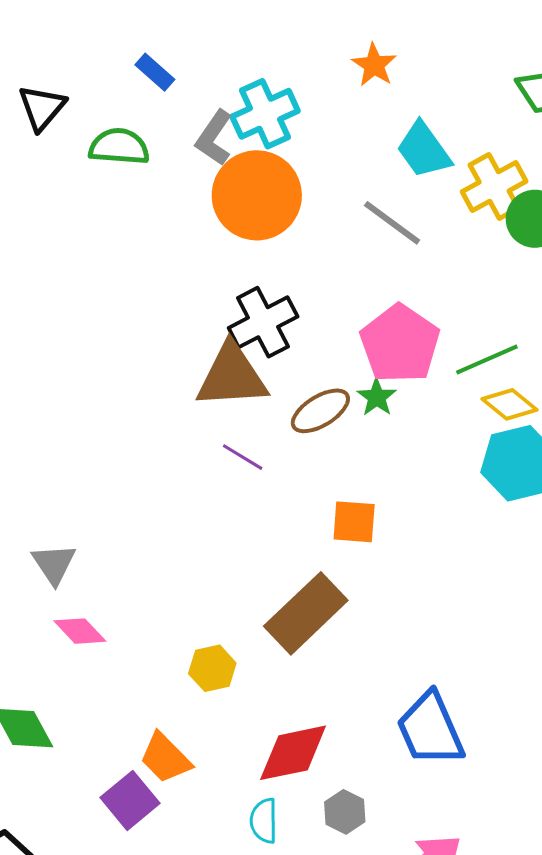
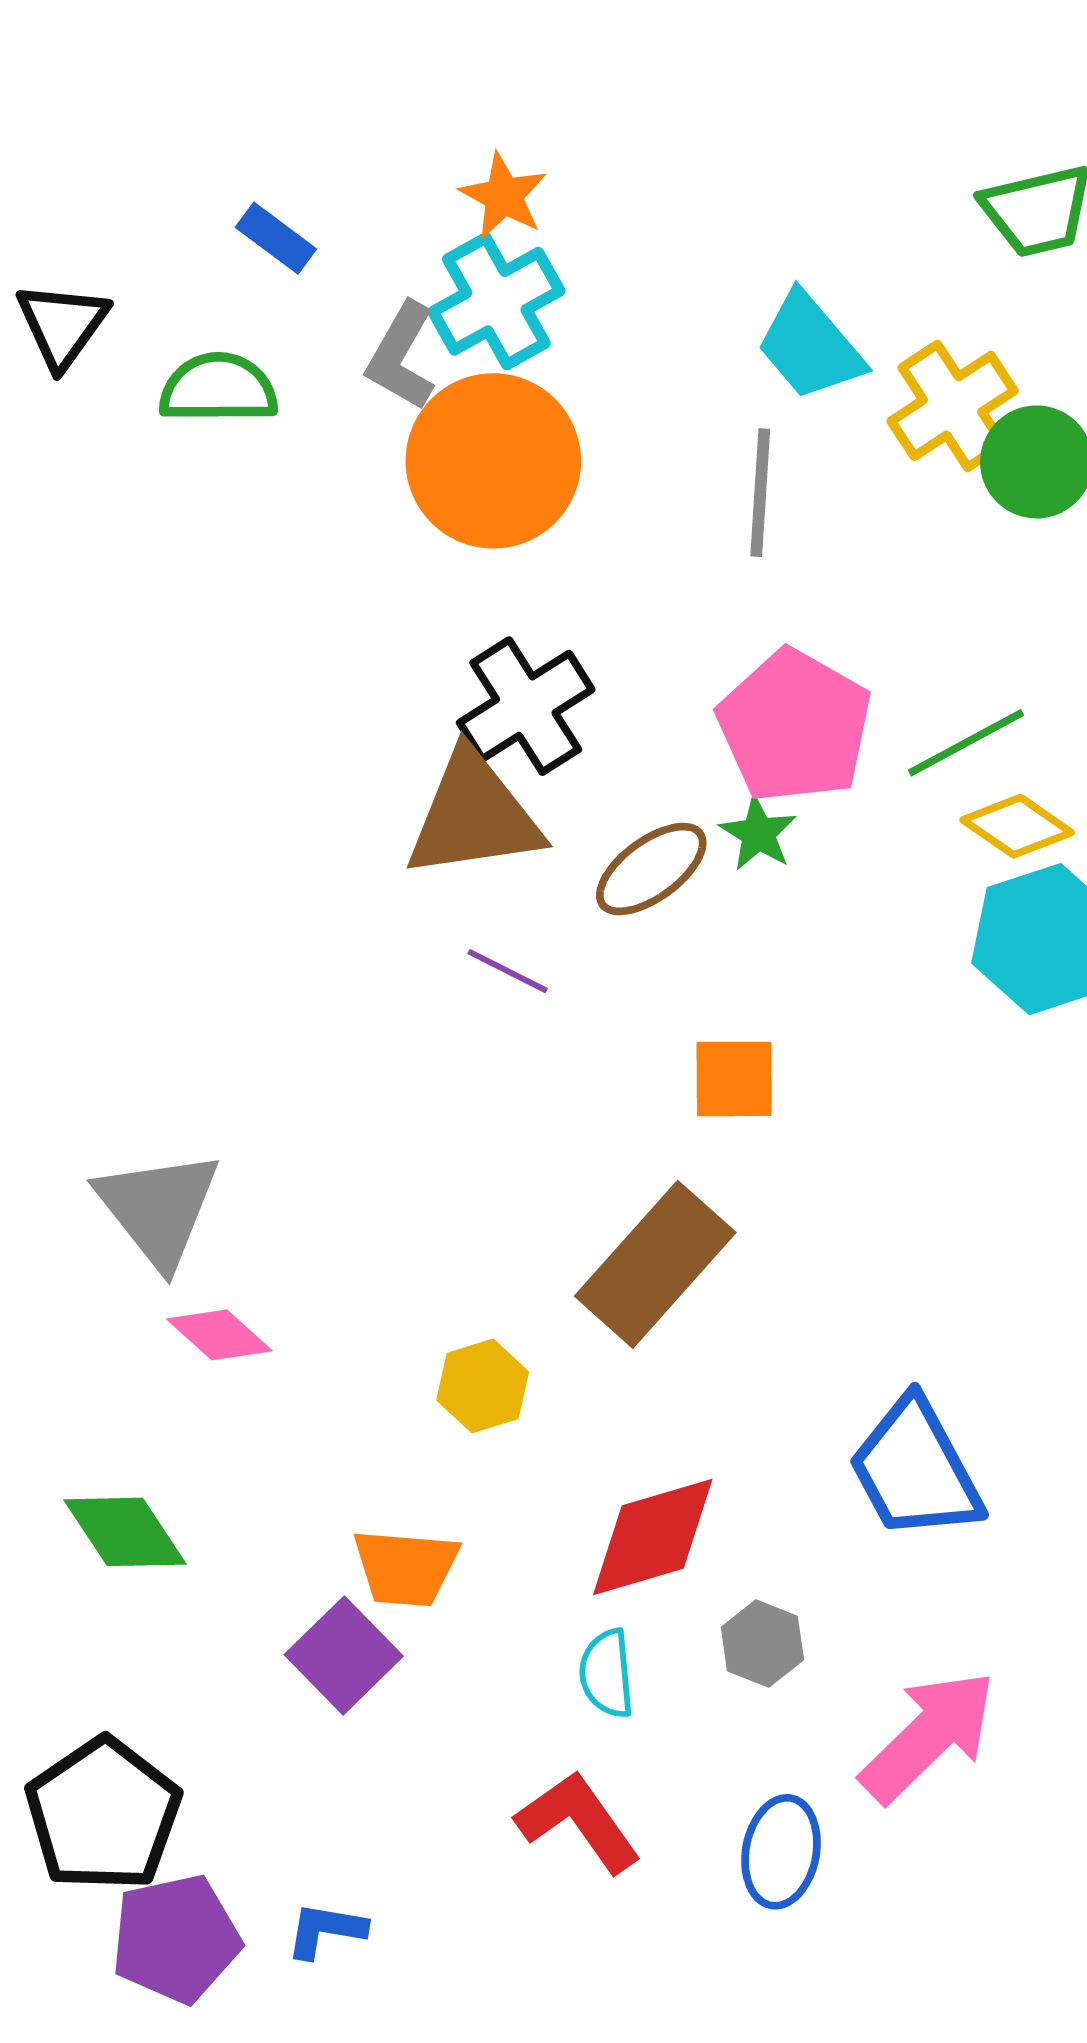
orange star: (374, 65) -> (504, 196), moved
gray line: (392, 223) -> (760, 493), turned 62
gray triangle: (54, 564) -> (158, 1209), size x1.5
orange trapezoid: (165, 758) -> (406, 1568), turned -36

